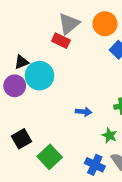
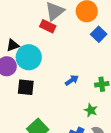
blue arrow: (84, 112) -> (72, 80), moved, turned -40
black square: (21, 139) -> (26, 87), moved, turned 36

